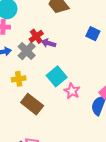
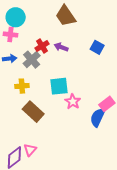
purple arrow: (48, 43) -> (61, 47), moved
cyan square: (57, 76) -> (59, 86), turned 30

